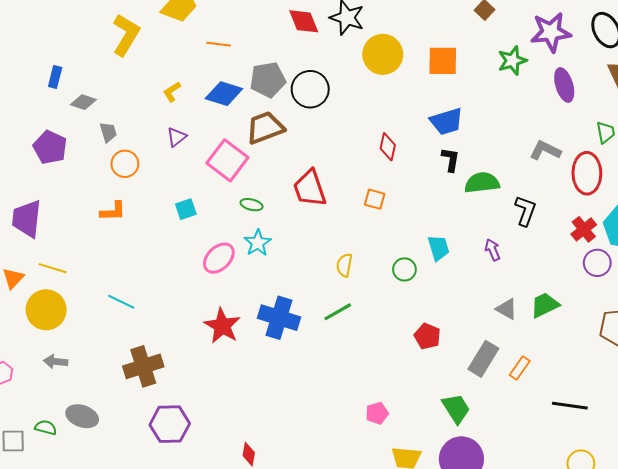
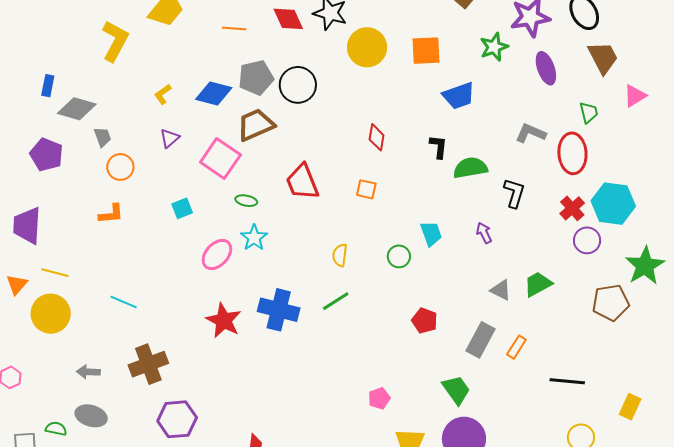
orange line: (219, 44) -> (234, 29), moved
gray diamond: (83, 102) -> (77, 109), size x1.5
blue trapezoid: (447, 121) -> (459, 96), moved
gray arrow: (56, 362) -> (88, 372), moved

